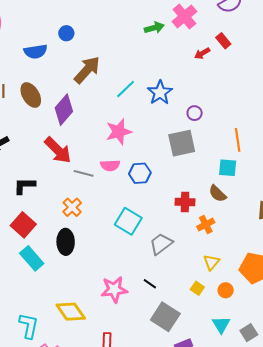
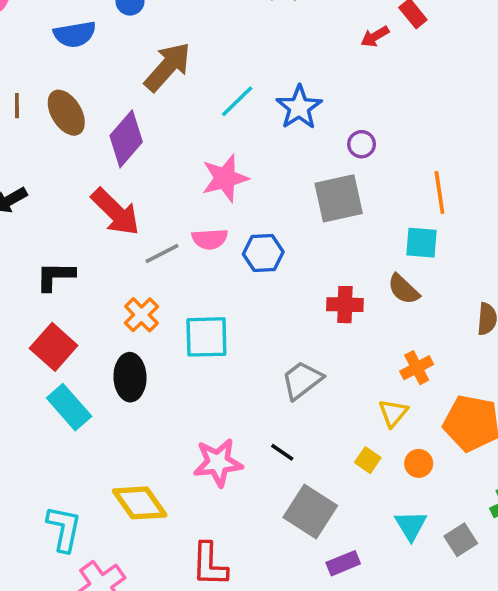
gray line: (84, 173) -> (162, 254), turned -42
cyan square: (128, 221) -> (206, 337), moved, turned -32
orange cross: (206, 225) -> (417, 368), moved

